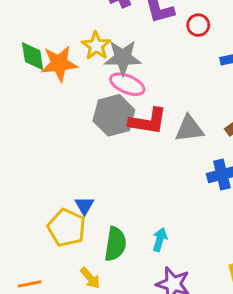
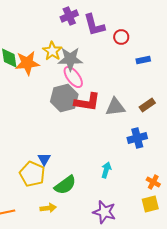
pink ellipse: (127, 84) -> (73, 77), turned 30
cyan arrow: (160, 240) -> (106, 170), moved
green semicircle: (115, 244) -> (65, 185), turned 45
yellow arrow: (90, 278) -> (48, 208), turned -56

